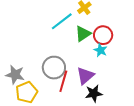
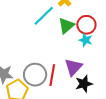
gray circle: (54, 68) -> (35, 75), moved

